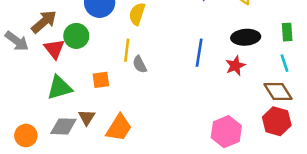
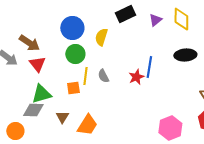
brown arrow: (44, 22) -> (29, 43), turned 75
green circle: (76, 36) -> (75, 54), moved
yellow line: (127, 50) -> (85, 76), moved
red star: (235, 66) -> (136, 77), moved
gray diamond: (63, 126) -> (33, 110), moved

